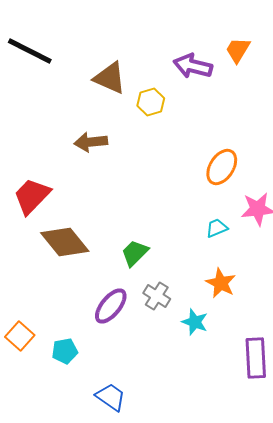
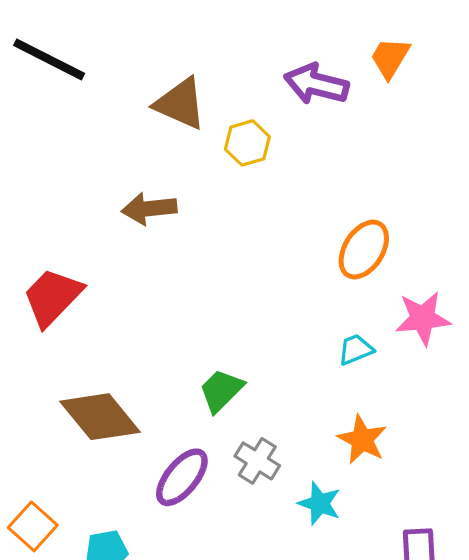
brown diamond: (65, 242) -> (100, 417), moved

